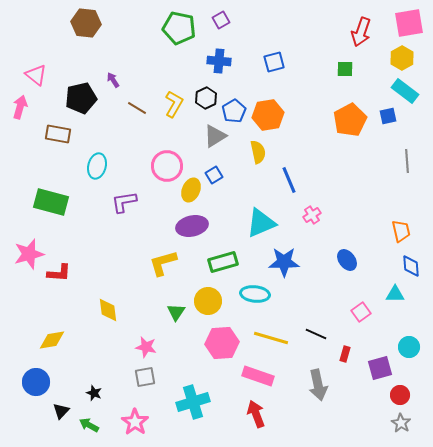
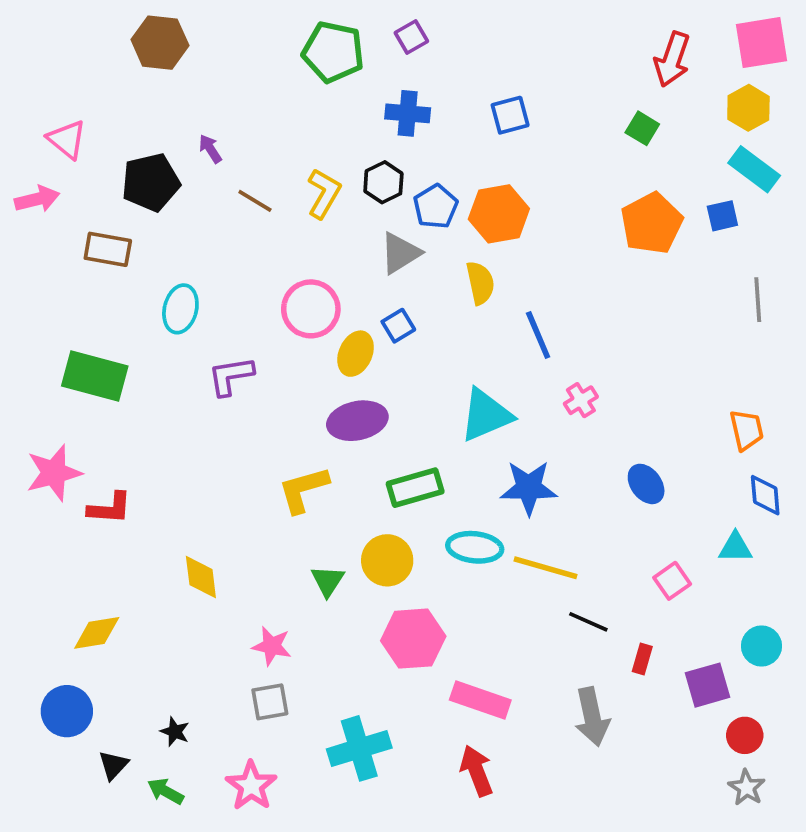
green square: (345, 69) -> (642, 128), turned 30
pink arrow: (20, 107) -> (37, 199), turned 60
yellow line: (271, 338) -> (545, 568), moved

